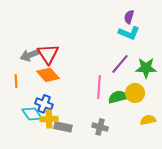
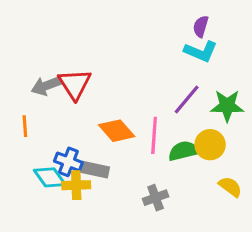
orange diamond: (48, 75) -> (117, 131), moved
yellow semicircle: (148, 120) -> (230, 187), turned 49
gray rectangle: (63, 127) -> (95, 170), moved
gray cross: (100, 127) -> (156, 198), turned -35

